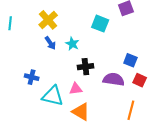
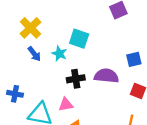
cyan square: (100, 24) -> (79, 39), moved
blue square: (130, 60) -> (134, 59), moved, turned -32
purple semicircle: (114, 79) -> (106, 76), moved

